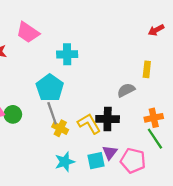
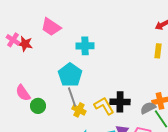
yellow rectangle: (147, 69) -> (158, 51), moved
gray semicircle: (126, 90) -> (148, 108), moved
green circle: (13, 114) -> (38, 106), moved

